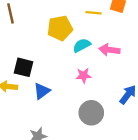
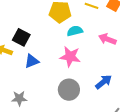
pink arrow: (109, 50) -> (107, 39), moved
pink star: (84, 75) -> (70, 57), size x1.5

